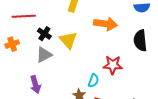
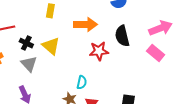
gray triangle: (44, 55) -> (29, 64), turned -36
red star: (113, 65) -> (99, 51), moved

